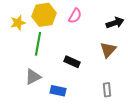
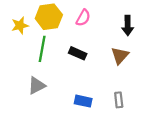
black arrow: (115, 23) -> (128, 26), turned 108
black rectangle: (72, 62) -> (78, 53), moved
blue rectangle: (58, 91) -> (83, 101), moved

